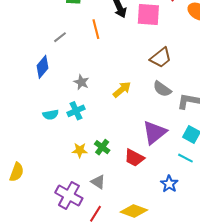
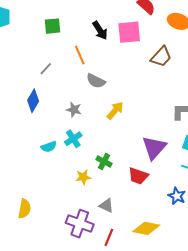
brown trapezoid: (161, 58) -> (161, 57), moved
gray semicircle: (162, 89) -> (96, 81), moved
green cross: (102, 147) -> (104, 161), moved

